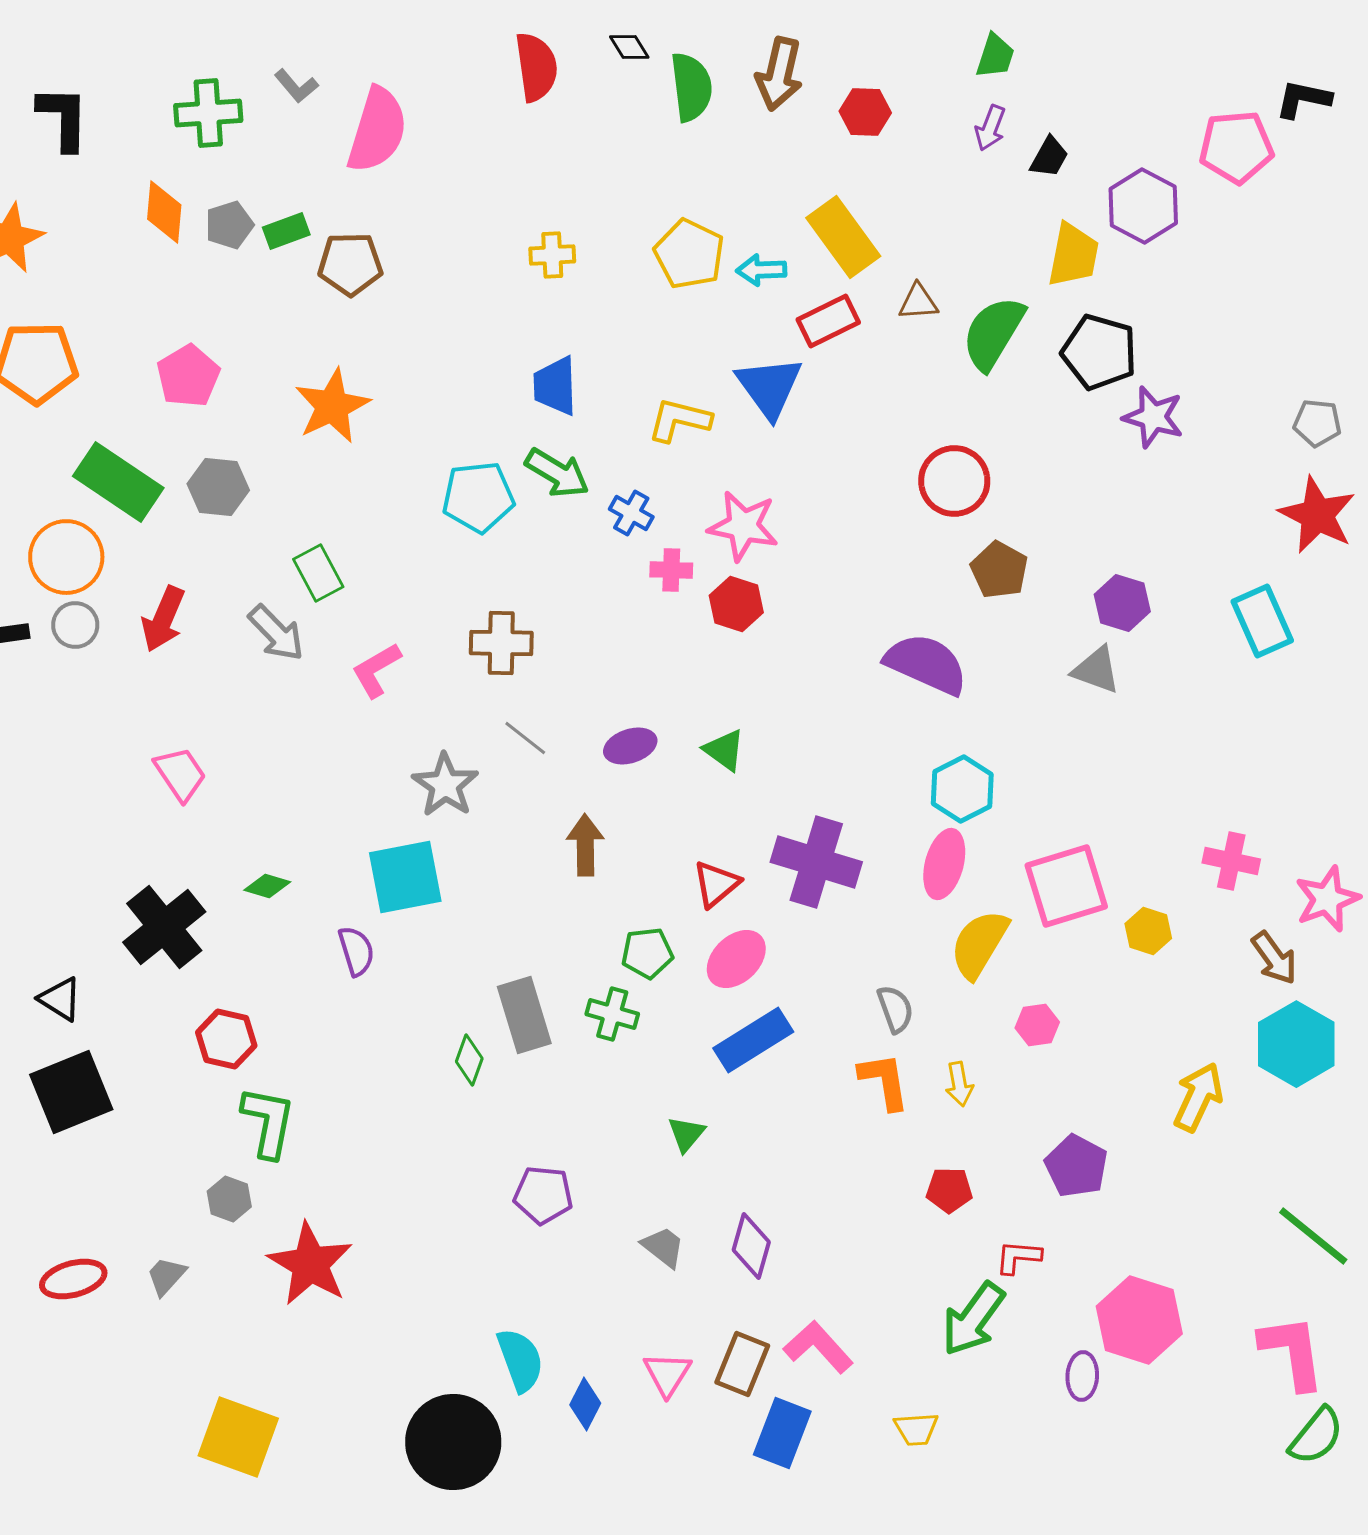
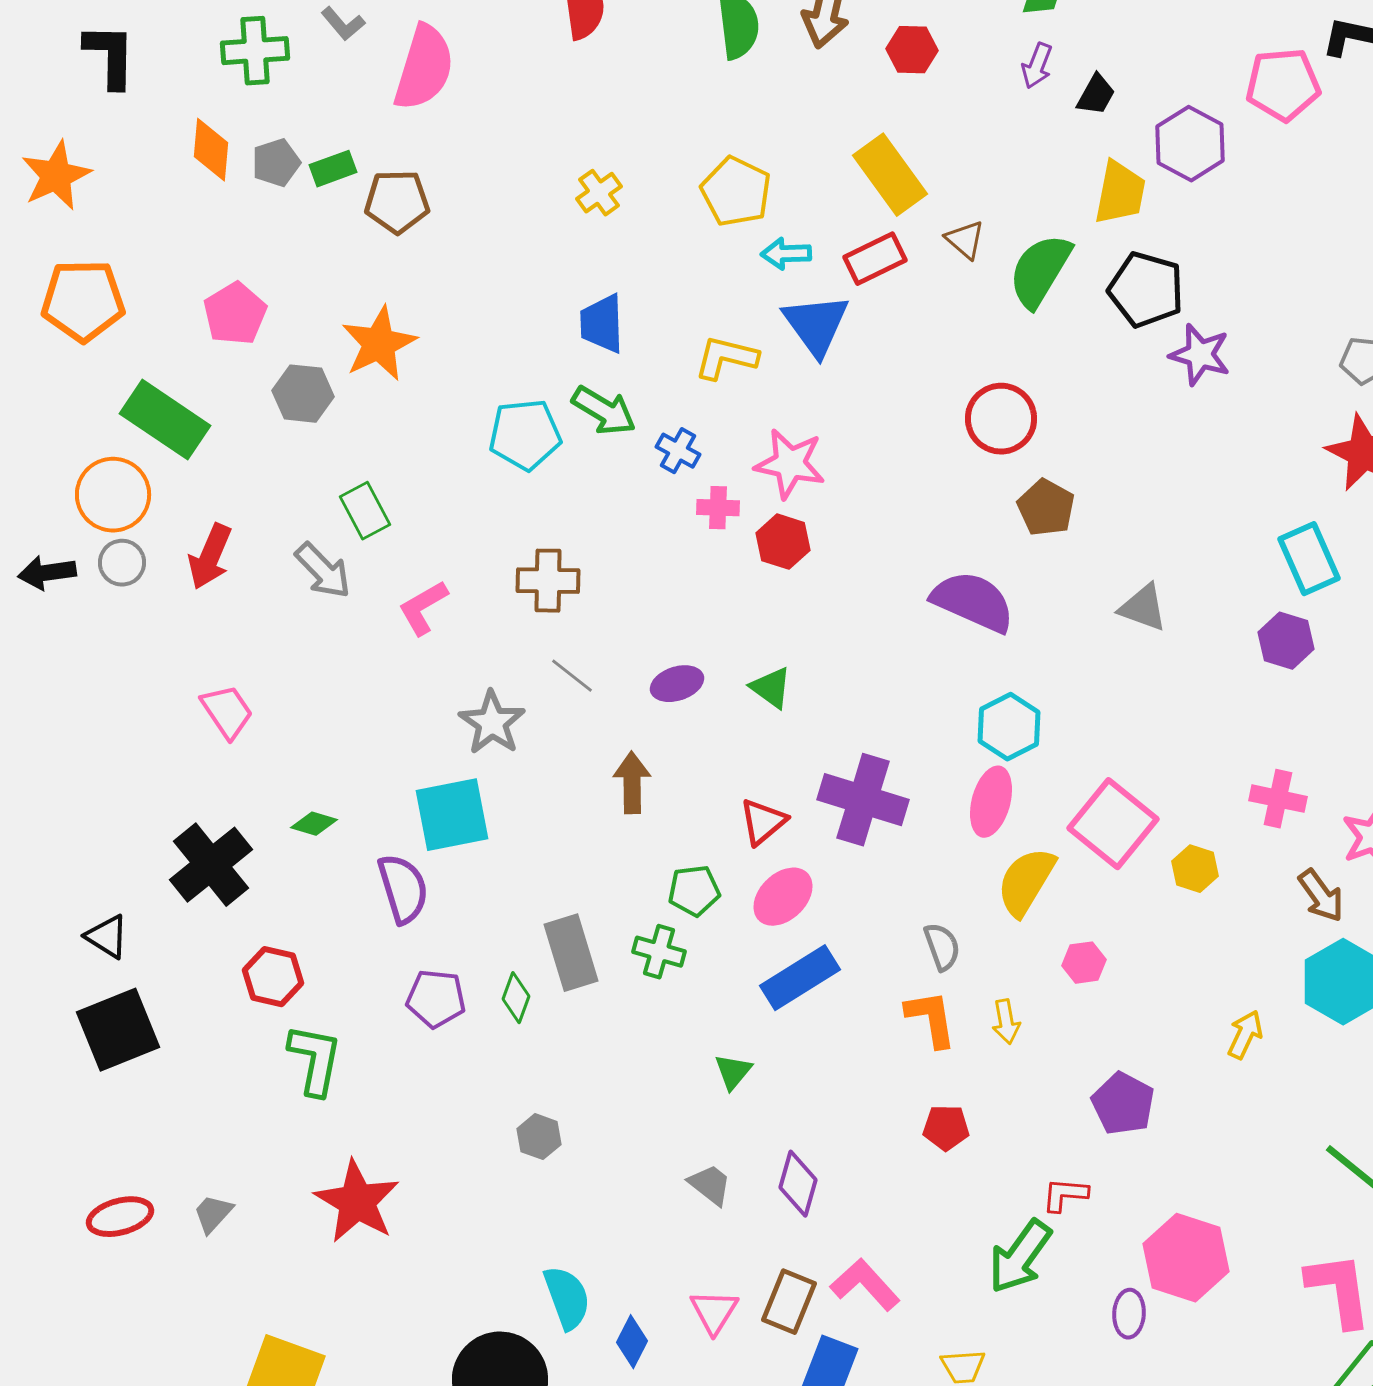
yellow cross: (552, 255) -> (599, 193), turned -33
cyan arrow: (761, 270) -> (786, 254), moved
brown triangle: (918, 302) -> (965, 240), turned 45
gray hexagon: (218, 487) -> (303, 394), moved
purple hexagon: (1122, 603) -> (1286, 641), moved
pink square: (1066, 886) -> (1113, 824), turned -34
purple semicircle: (356, 951) -> (403, 889), size x1.4
yellow arrow: (1198, 1097) -> (1245, 1035), size x0.7
red pentagon: (949, 1190) -> (946, 1128), moved
purple pentagon: (543, 1195) -> (436, 999), moved
gray hexagon: (229, 1199) -> (539, 1137), moved

